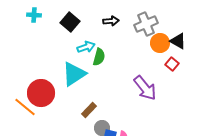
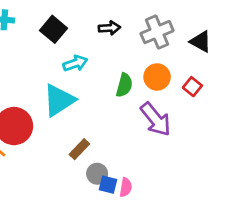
black triangle: (178, 41) -> (201, 42), moved
orange circle: (160, 43) -> (157, 77), moved
green semicircle: (99, 57) -> (124, 85), moved

